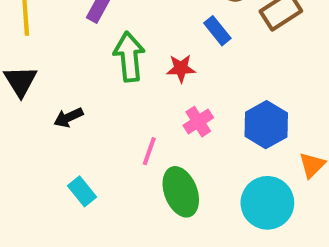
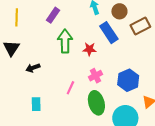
blue rectangle: (217, 31) -> (109, 33), size x1.5
cyan rectangle: (82, 191) -> (36, 104), turned 32
green ellipse: (181, 192) -> (96, 103), moved

